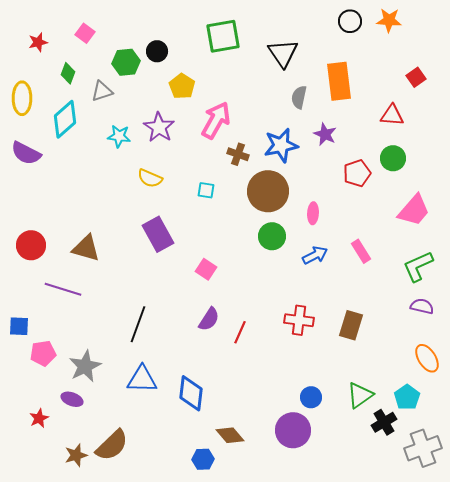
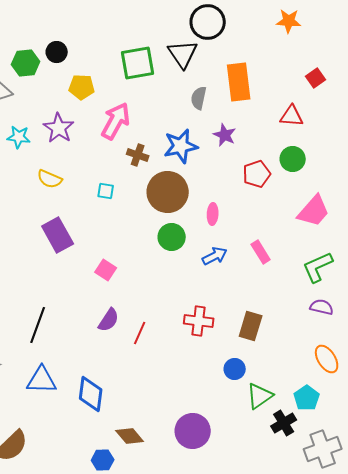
black circle: (350, 21) -> (208, 22), moved, size x1.5
green square: (223, 36) -> (138, 63), moved
yellow pentagon: (182, 86) -> (82, 87), turned -30
blue circle: (311, 397) -> (235, 369), moved

